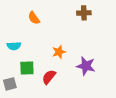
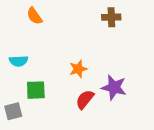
orange semicircle: (34, 18) -> (34, 16), moved
red semicircle: (49, 77) -> (85, 99), moved

